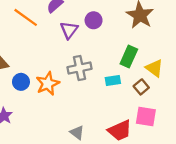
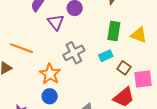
orange line: (26, 17) -> (21, 48), moved
blue circle: (21, 82) -> (50, 96), moved
brown square: (141, 87) -> (124, 68), moved

